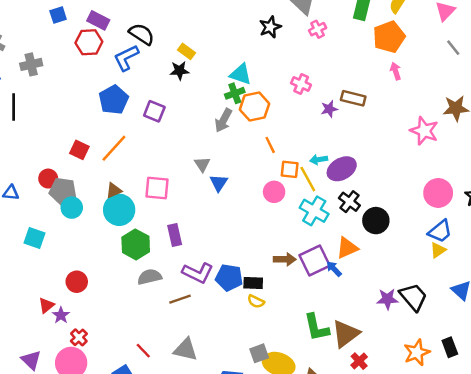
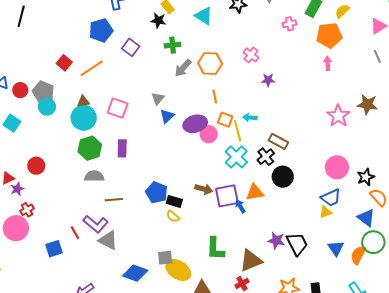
pink cross: (318, 29) -> (290, 24), moved
cyan triangle: (241, 74) -> (204, 16), moved
green cross: (235, 93) -> (173, 45), moved
brown rectangle: (353, 98) -> (278, 141), moved
purple ellipse: (342, 169) -> (195, 124), moved
red circle: (48, 179) -> (20, 90), moved
purple L-shape: (198, 273) -> (96, 224), moved
brown triangle: (346, 334) -> (251, 261), moved

